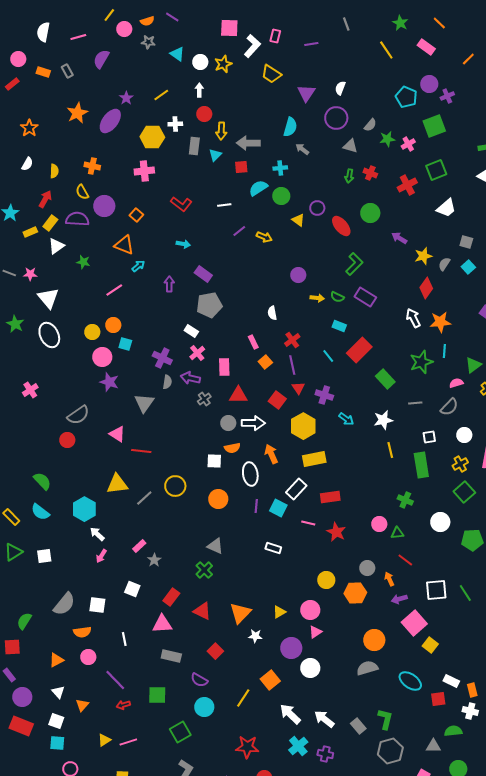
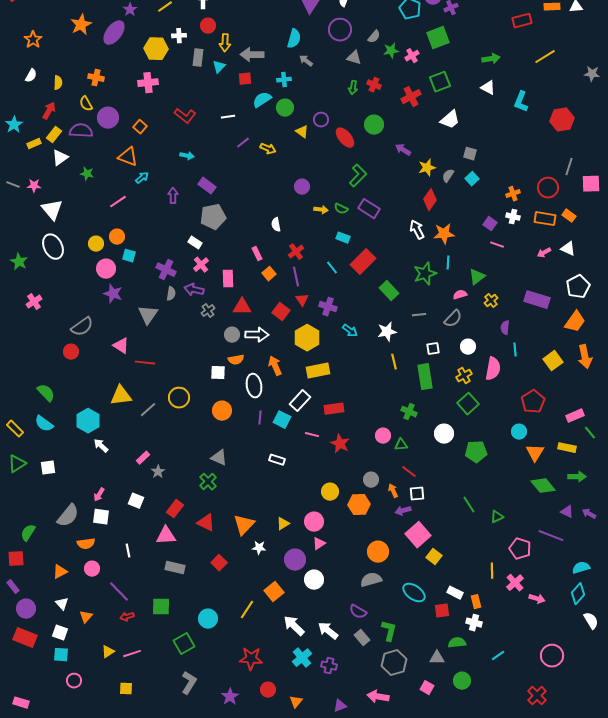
green star: (15, 324) -> (19, 262), moved
pink arrow: (101, 556) -> (99, 495), moved
white square: (436, 590) -> (417, 494), moved, size x0.7
purple semicircle: (199, 680) -> (358, 612), moved

